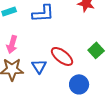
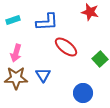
red ellipse: (62, 56) -> (66, 47), moved

